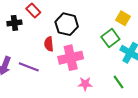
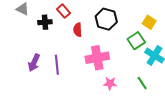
black hexagon: (67, 24) -> (106, 19), moved
red semicircle: (49, 44) -> (78, 30), moved
purple line: (29, 67) -> (57, 65), turned 60

